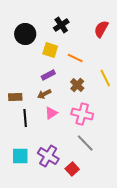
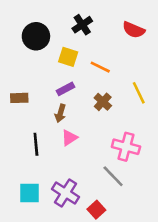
red semicircle: (101, 29) -> (134, 30), turned -96
brown arrow: (44, 94) -> (60, 113), turned -48
brown rectangle: (15, 97) -> (19, 98), moved
pink cross: (82, 114) -> (126, 147), moved

